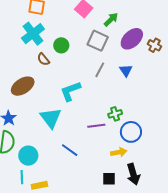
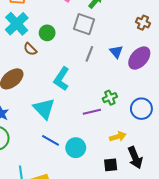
purple ellipse: (132, 39) -> (139, 58), moved
cyan L-shape: (70, 91) -> (61, 79), turned -30
blue circle: (131, 132) -> (141, 109), moved
blue line: (70, 150) -> (51, 140), moved
cyan circle: (28, 156) -> (76, 148), moved

